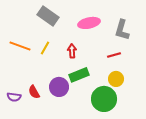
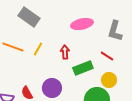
gray rectangle: (48, 16) -> (29, 17), moved
red line: (114, 55) -> (107, 56), turned 48
green rectangle: (79, 75) -> (83, 68), moved

